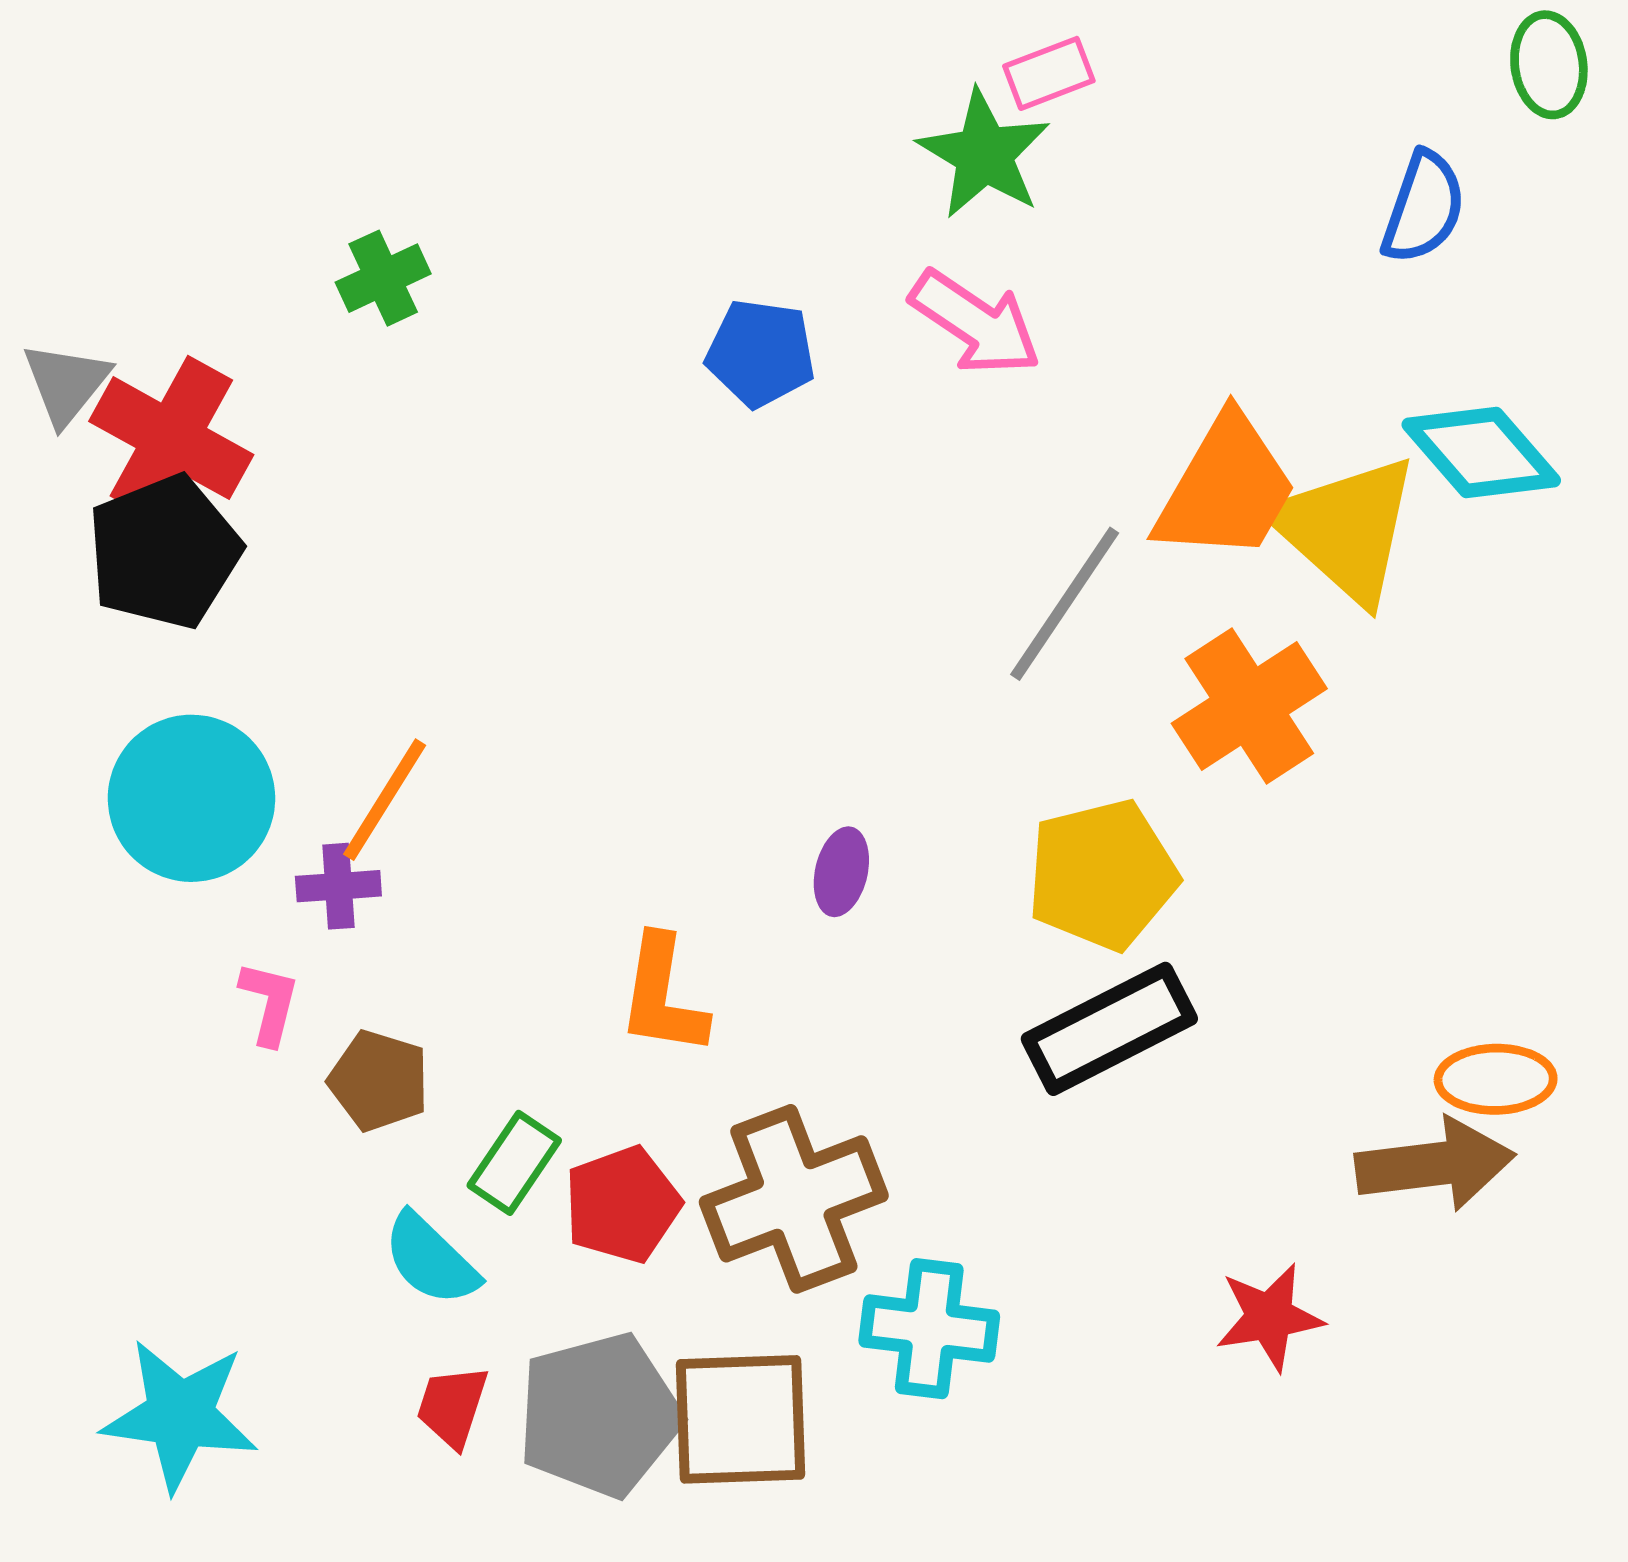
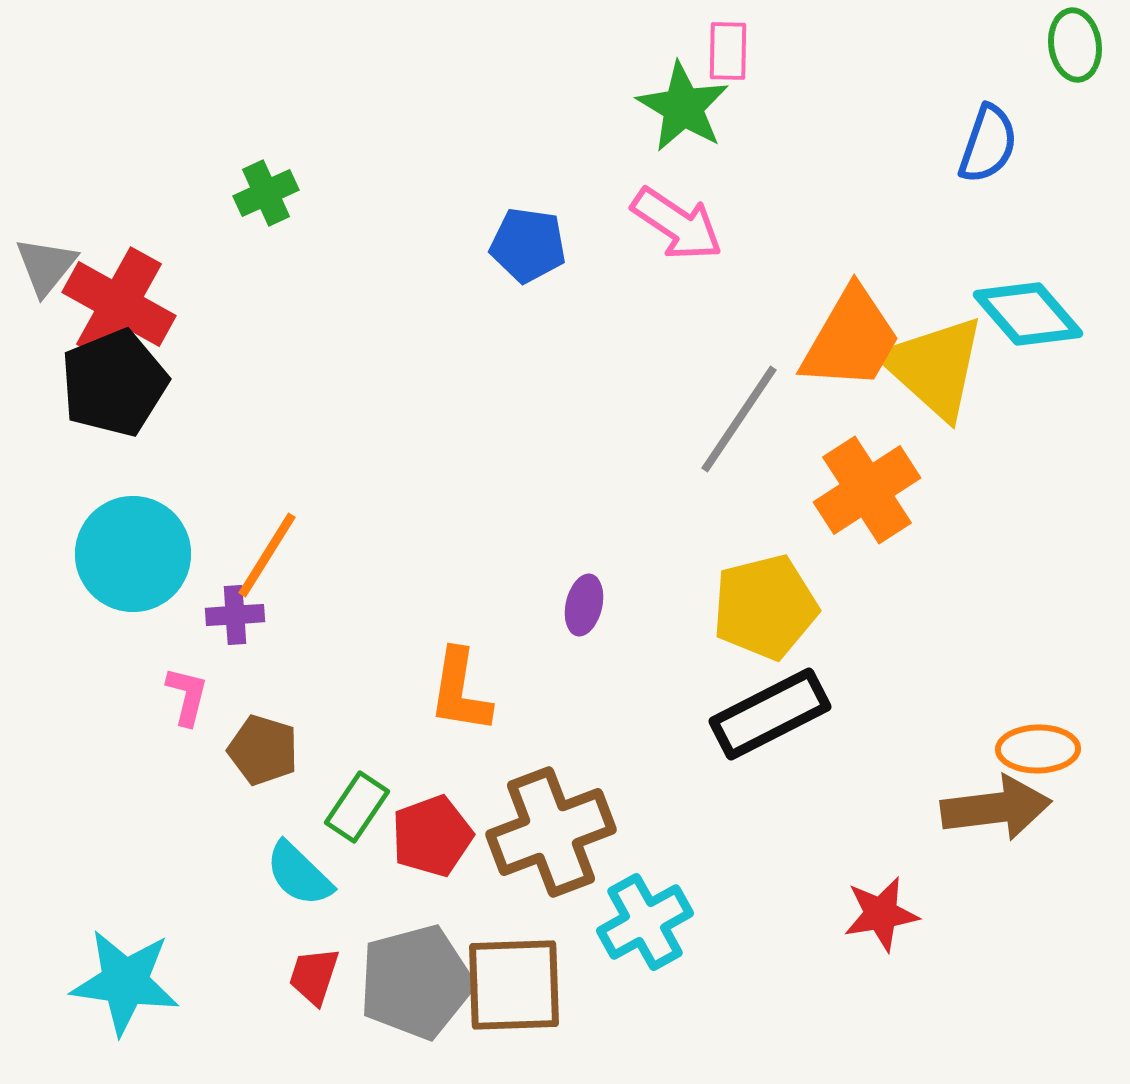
pink rectangle: (1049, 73) -> (728, 51), turned -68
cyan cross: (929, 1329) -> (645, 922), turned -36

